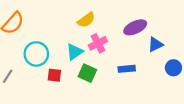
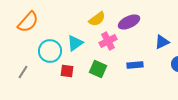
purple ellipse: (135, 27) -> (129, 22), moved
cyan triangle: (75, 52) -> (75, 43), moved

